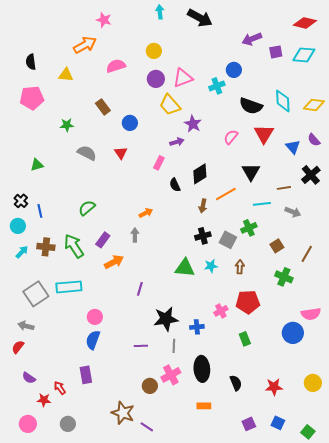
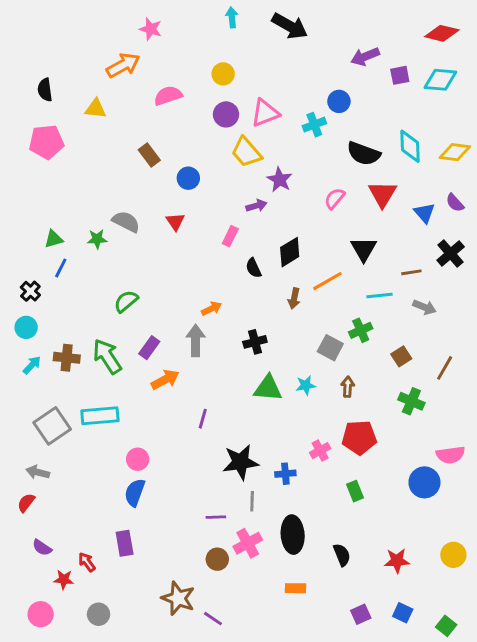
green star: (67, 125) -> (97, 239), moved
blue line: (40, 211) -> (61, 268), moved, turned 40
gray arrow: (135, 235) -> (196, 340), size x1.5
black cross: (203, 236) -> (255, 342), moved
purple line: (141, 346) -> (216, 517), moved

